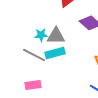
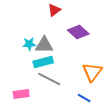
gray line: (34, 55) -> (49, 79), moved

